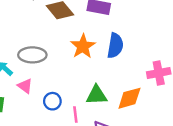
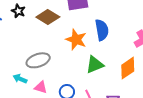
green triangle: (96, 95) -> (95, 65), moved

